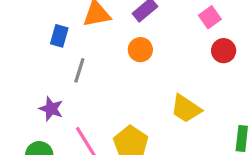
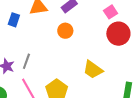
red circle: (224, 51) -> (118, 34), size x1.5
gray line: (79, 70) -> (26, 61), moved

